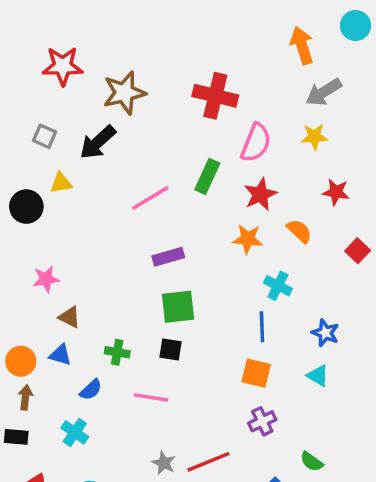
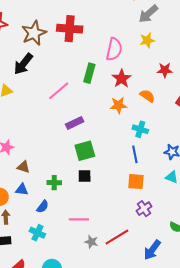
red cross: (215, 96) -> (70, 29), moved
pink line: (151, 397) -> (79, 219), moved

